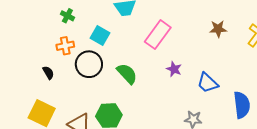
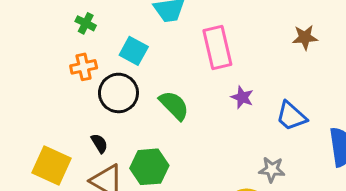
pink rectangle: (158, 35) -> (217, 48), turned -48
black semicircle: (48, 73) -> (99, 143), moved

